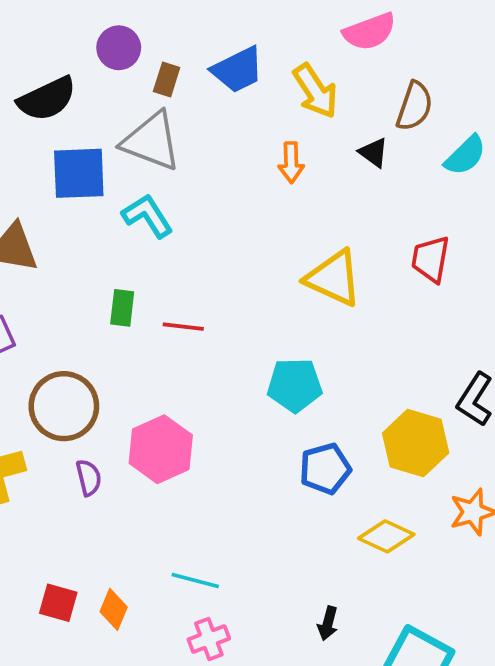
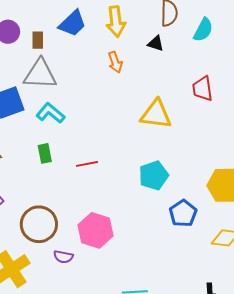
yellow arrow: (315, 91) -> (116, 22), turned 44
green rectangle: (122, 308) -> (45, 153), moved
purple semicircle: (89, 478) -> (63, 257), turned 132

